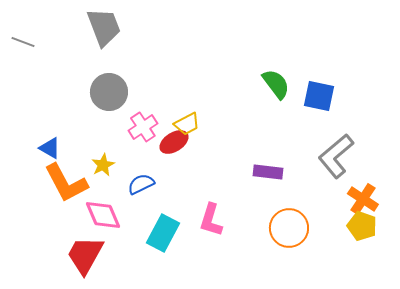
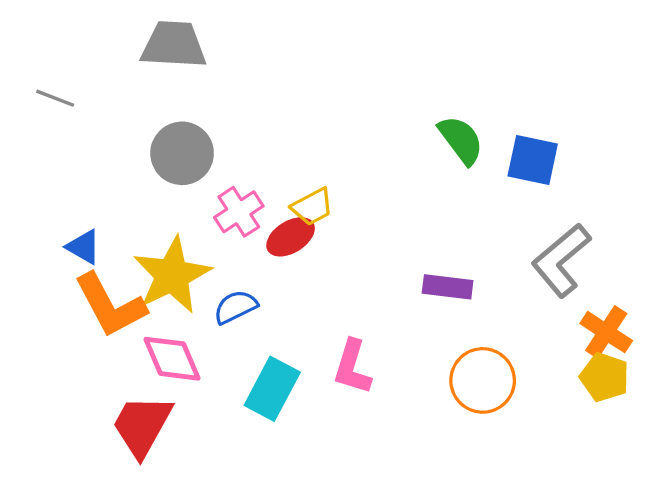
gray trapezoid: (104, 27) -> (174, 45), turned -66
gray line: (23, 42) -> (55, 98), moved
yellow star: (103, 165) -> (172, 275), size x2.0

